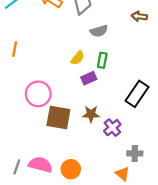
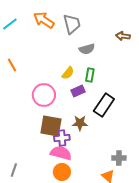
orange line: (15, 49) -> (12, 65), turned -40
pink circle: (38, 94) -> (44, 95), moved
black rectangle: (137, 94) -> (104, 105), moved
purple cross: (112, 128) -> (62, 138), moved, turned 35
pink semicircle: (40, 165) -> (61, 153), moved

